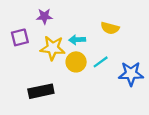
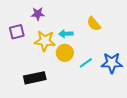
yellow semicircle: (110, 28) -> (94, 24), turned 35
cyan line: (101, 62) -> (86, 63), moved

